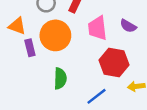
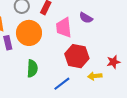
purple semicircle: (128, 26) -> (86, 18), moved

